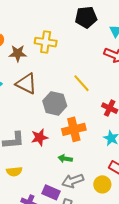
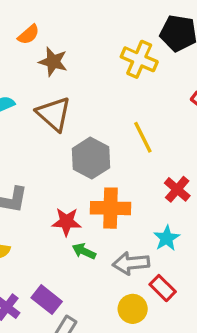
yellow cross: (46, 42) -> (139, 59), moved
red star: (40, 137) -> (66, 222), moved
gray arrow: (73, 181) -> (131, 263), moved

